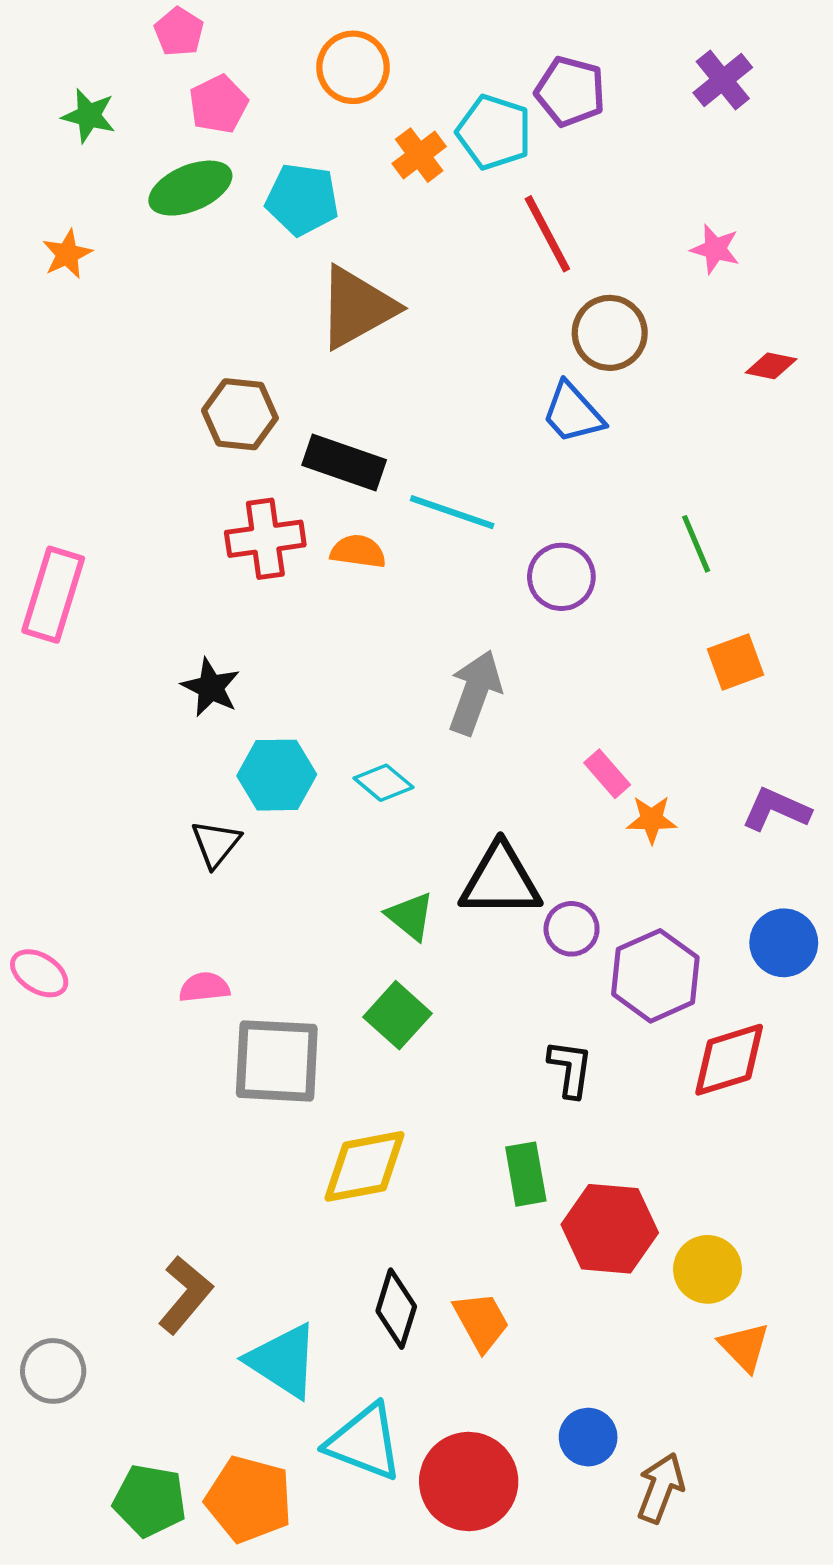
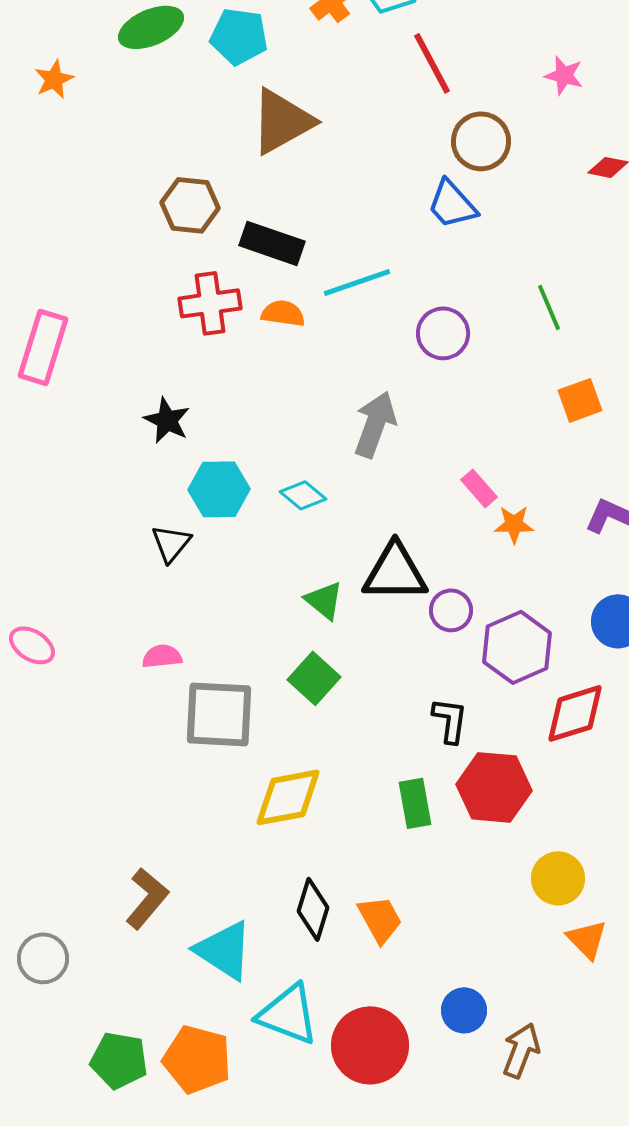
cyan line: (452, 512) -> (357, 282), turned -38
red hexagon: (610, 1229) -> (494, 787), moved

